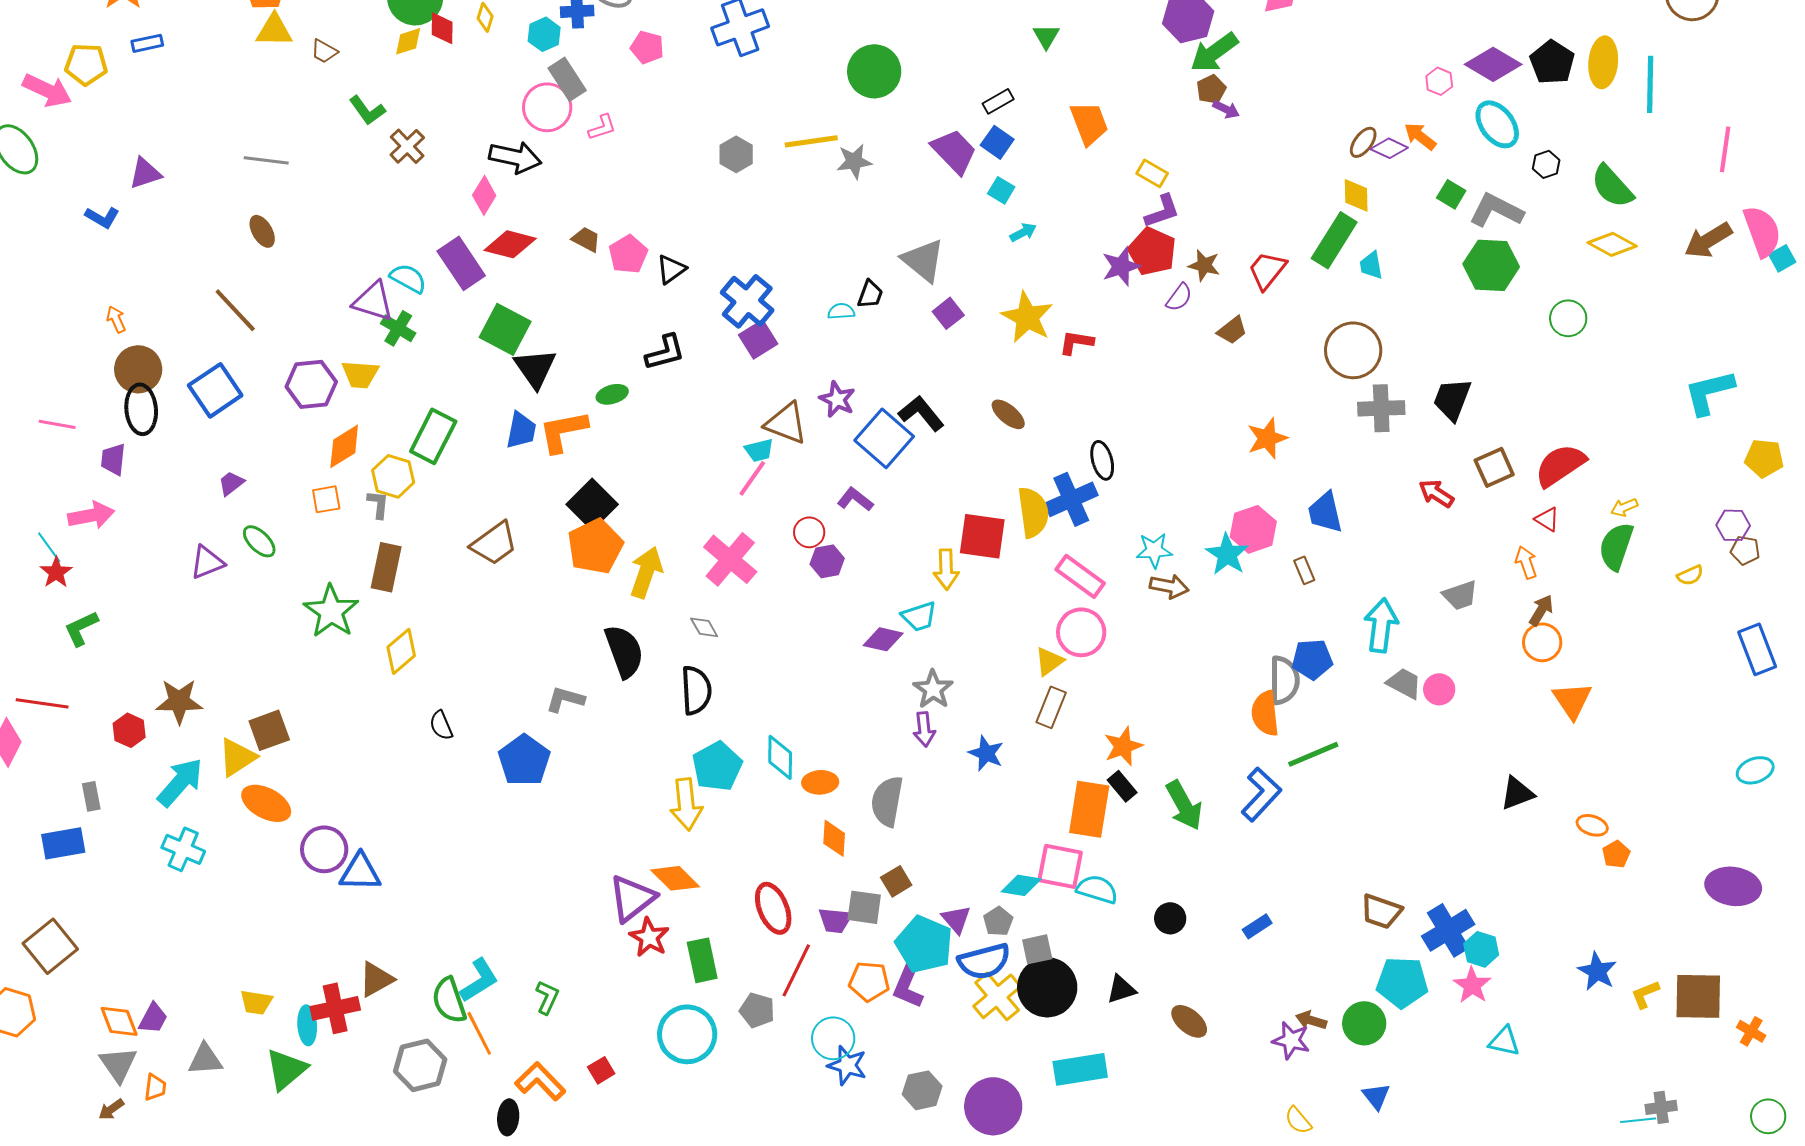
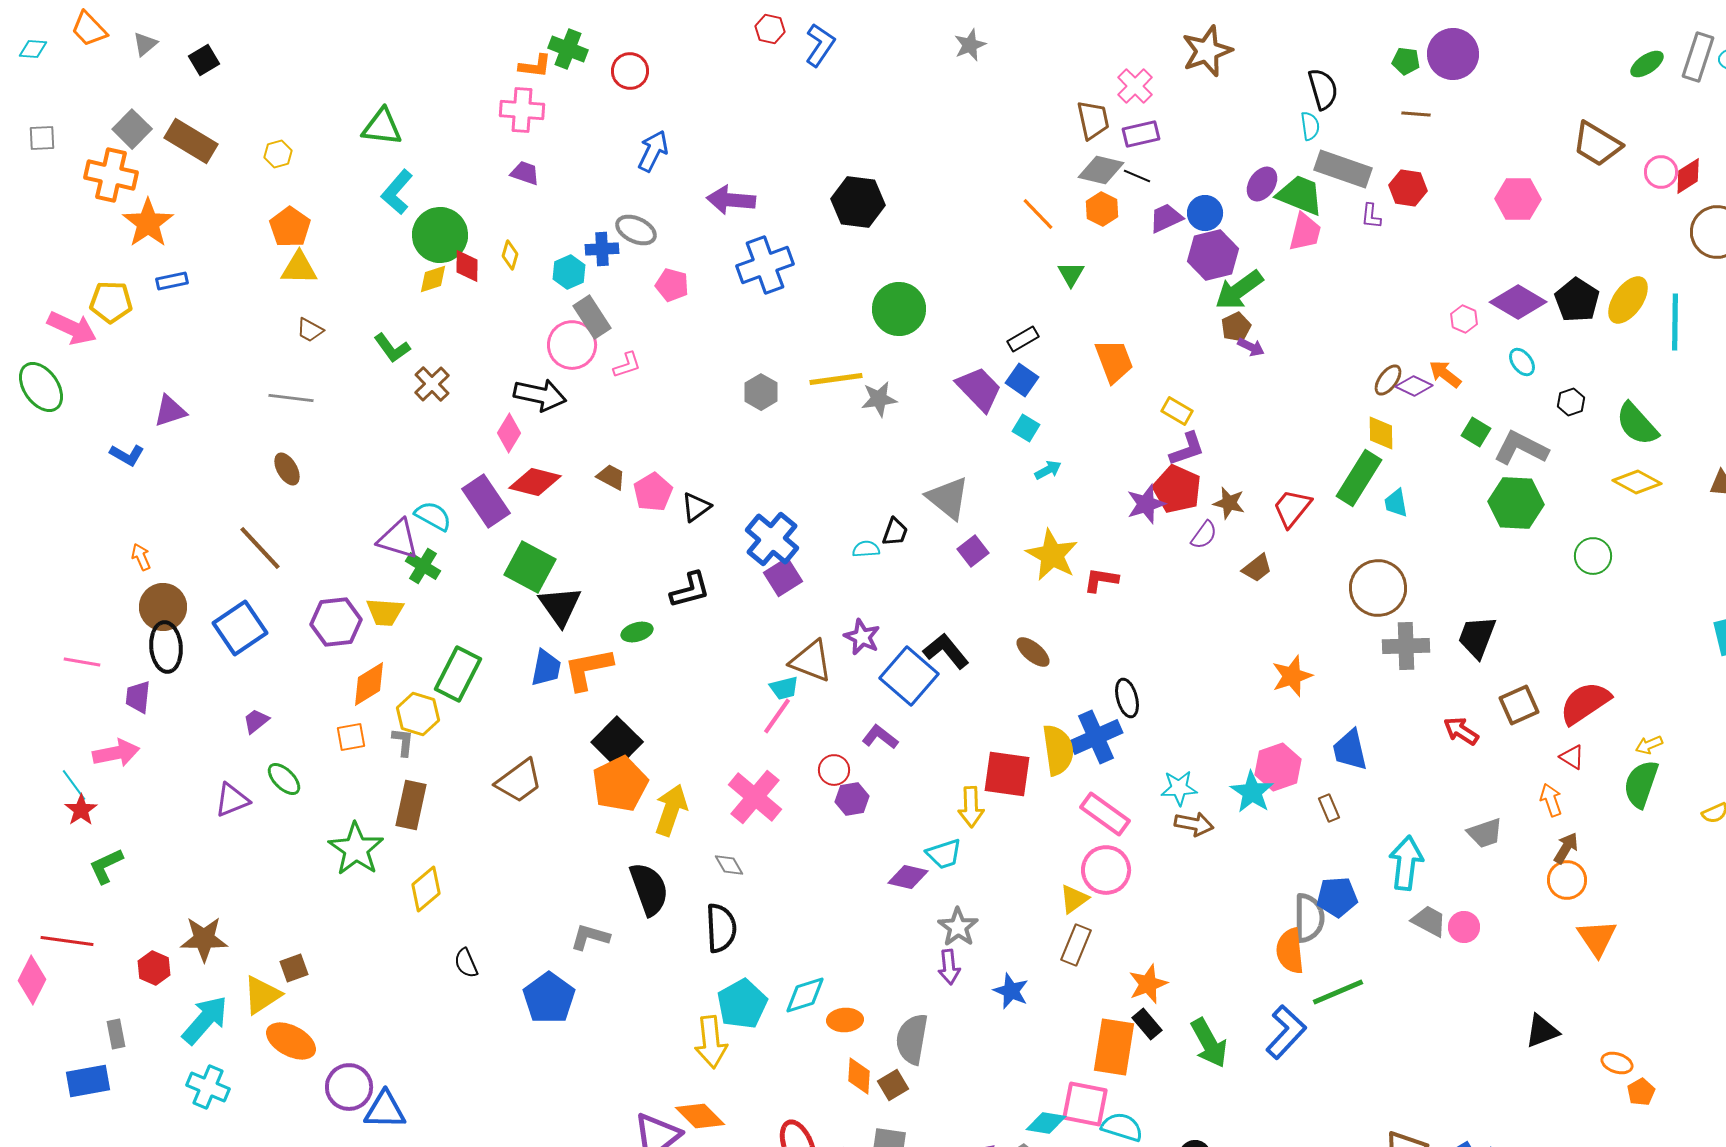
brown trapezoid: (324, 51) -> (310, 330), moved
yellow ellipse: (1603, 62) -> (1628, 300), turned 30
cyan ellipse: (1497, 124) -> (1522, 362), size x0.6
brown square: (269, 730) -> (294, 968), size x0.7
cyan diamond: (780, 757) -> (805, 995), turned 72
brown square: (896, 881) -> (893, 1085), moved

